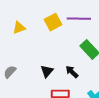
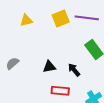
black triangle: (47, 71) -> (49, 67), turned 32

